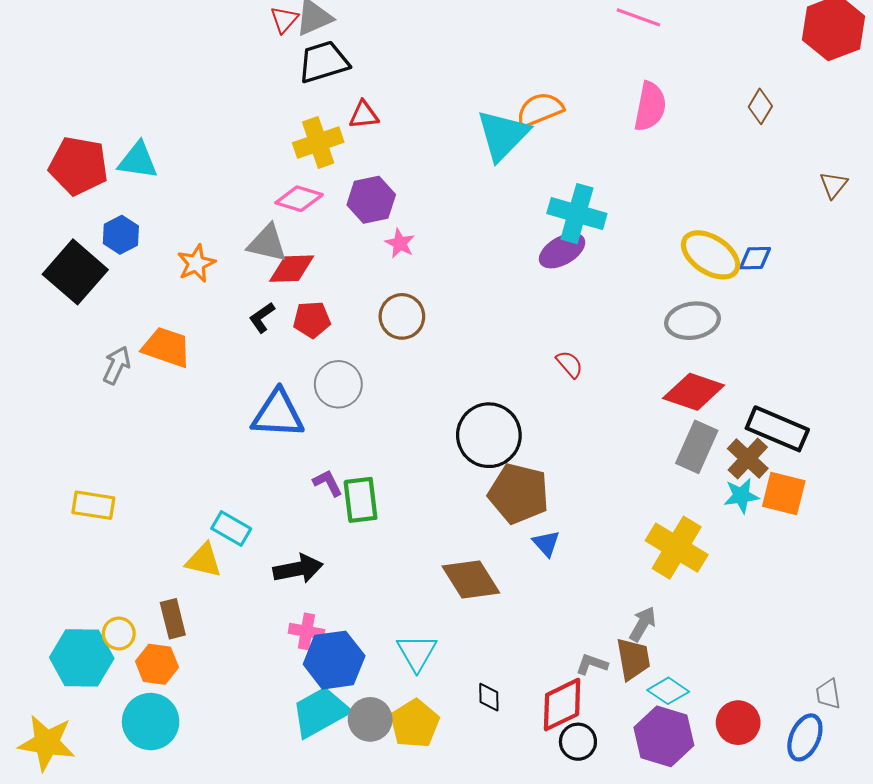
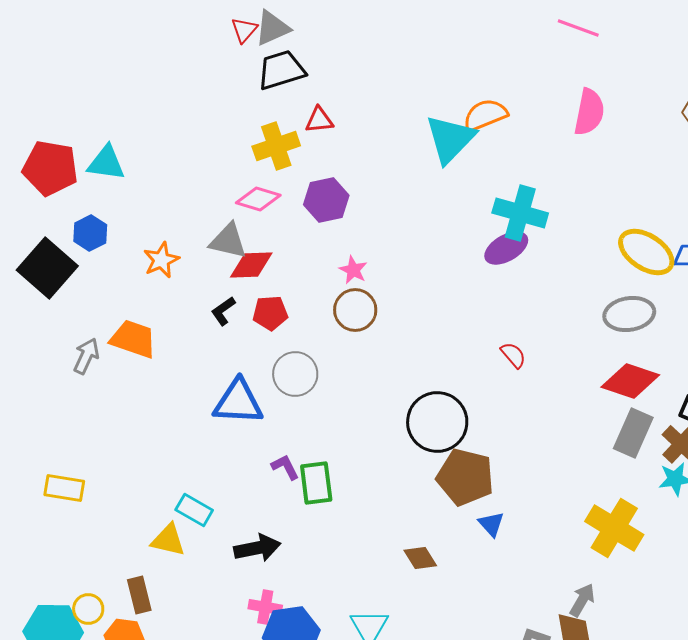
pink star: (400, 243) -> (353, 270), moved
brown diamond: (471, 579) -> (420, 558), size x0.6

